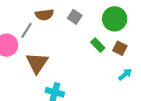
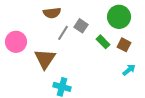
gray square: (75, 17) -> (81, 26), moved
gray line: (27, 30) -> (63, 33), moved

